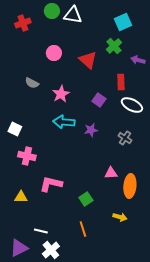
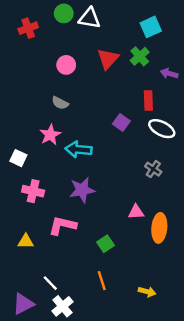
red triangle: (88, 60) -> (108, 59), moved, turned 30
gray semicircle: (32, 83) -> (60, 103), moved
pink star: (61, 94) -> (50, 135), moved
purple star: (91, 130) -> (82, 190), moved, size x1.5
yellow arrow: (120, 217) -> (147, 292), moved
white line: (41, 231) -> (50, 283), turned 32

